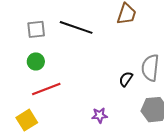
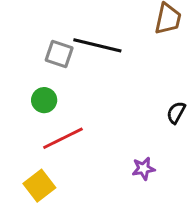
gray square: (36, 29) -> (59, 54), moved, turned 30

